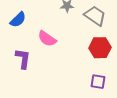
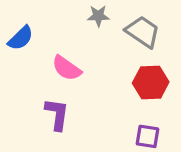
purple L-shape: (23, 59) -> (57, 114), moved

